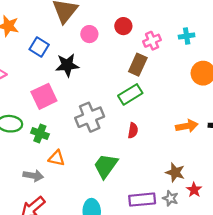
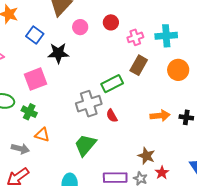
cyan cross: (187, 36) -> (166, 36), size x1.5
brown rectangle: (138, 65) -> (139, 65), moved
gray cross: (90, 117) -> (89, 104), moved
red semicircle: (133, 130) -> (112, 116), turned 136

